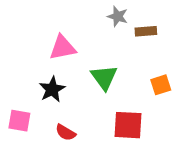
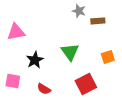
pink triangle: (63, 48) -> (16, 32), moved
red square: (128, 125) -> (86, 84), turned -30

